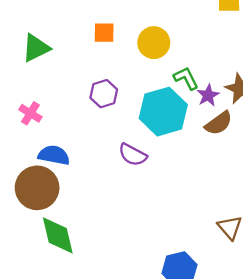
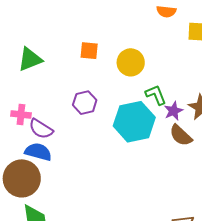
pink cross: (30, 113) -> (21, 115), turned -30
brown semicircle: (219, 123) -> (181, 135), turned 75
purple semicircle: (133, 155) -> (41, 129), moved

